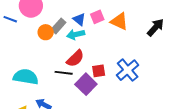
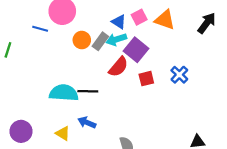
gray rectangle: (58, 26) -> (100, 41), moved
blue cross: (128, 70) -> (179, 75), size x0.7
black line: (64, 73) -> (88, 91), moved
purple square: (86, 84) -> (136, 50), moved

